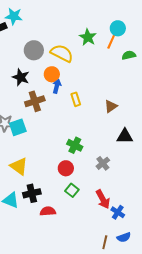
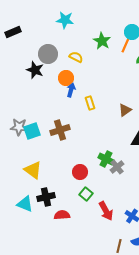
cyan star: (14, 16) -> (65, 20), moved
yellow semicircle: (62, 53) -> (76, 57), size x0.6
black star: (21, 77) -> (35, 70), moved
brown cross: (35, 101) -> (60, 130), moved
green cross: (75, 145) -> (106, 159), moved
red arrow: (103, 199) -> (106, 211), moved

